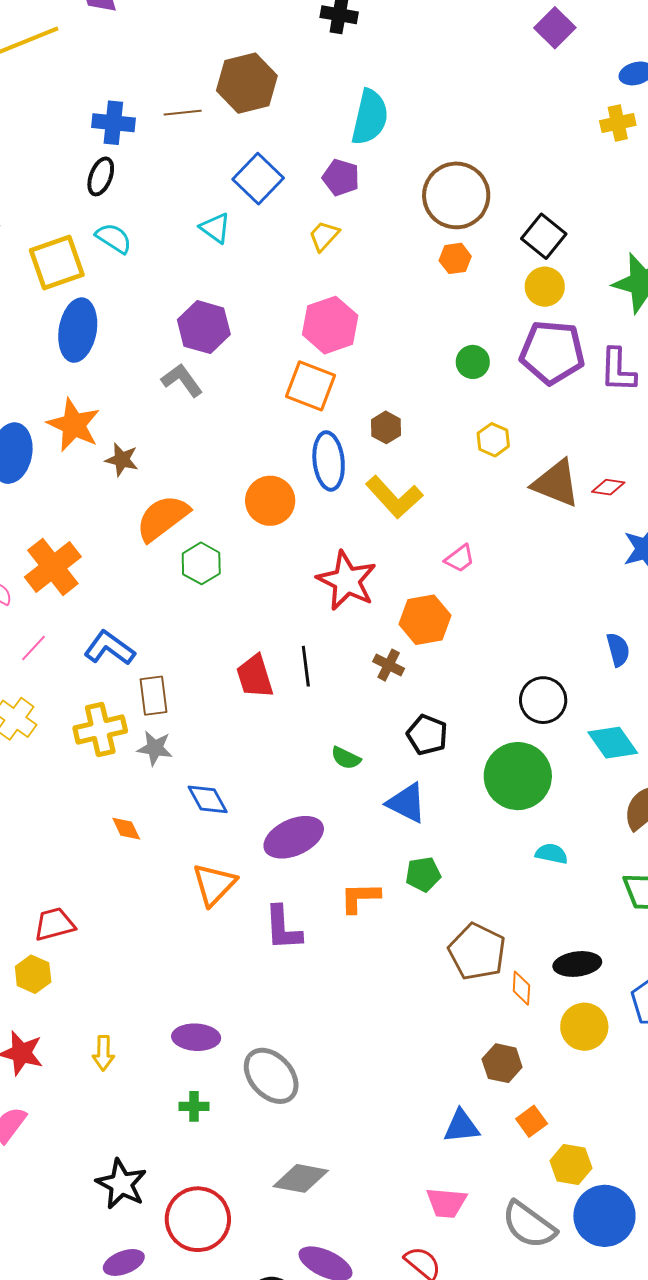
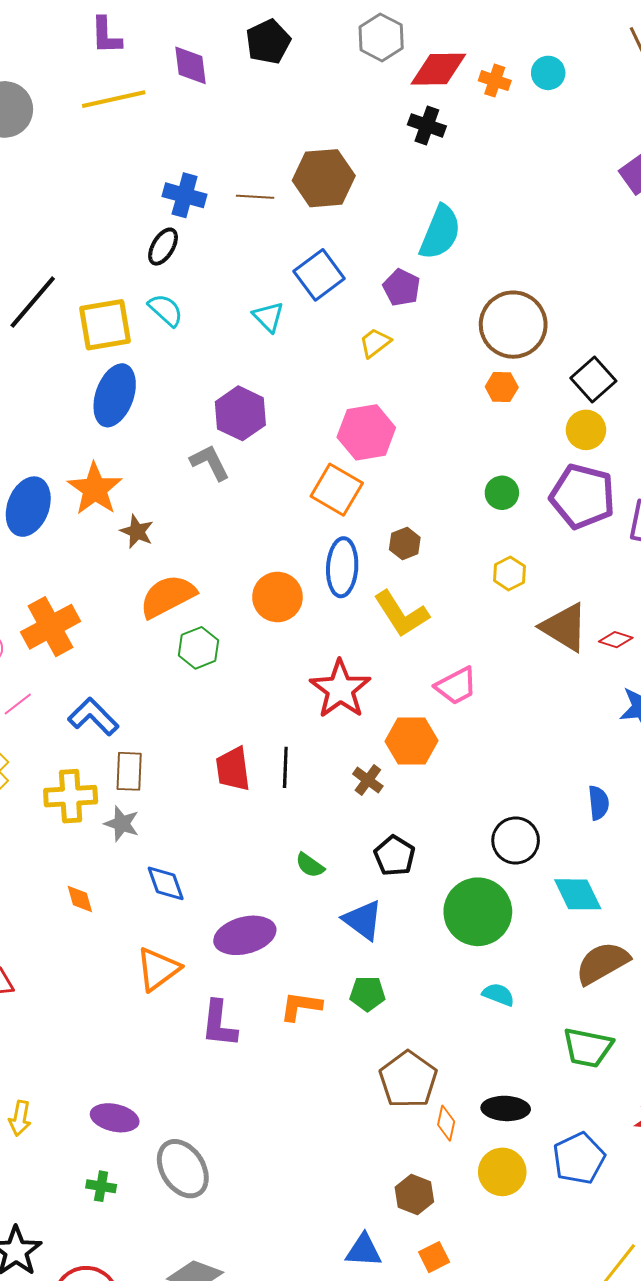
pink trapezoid: (460, 558) -> (456, 686), size x1.4

